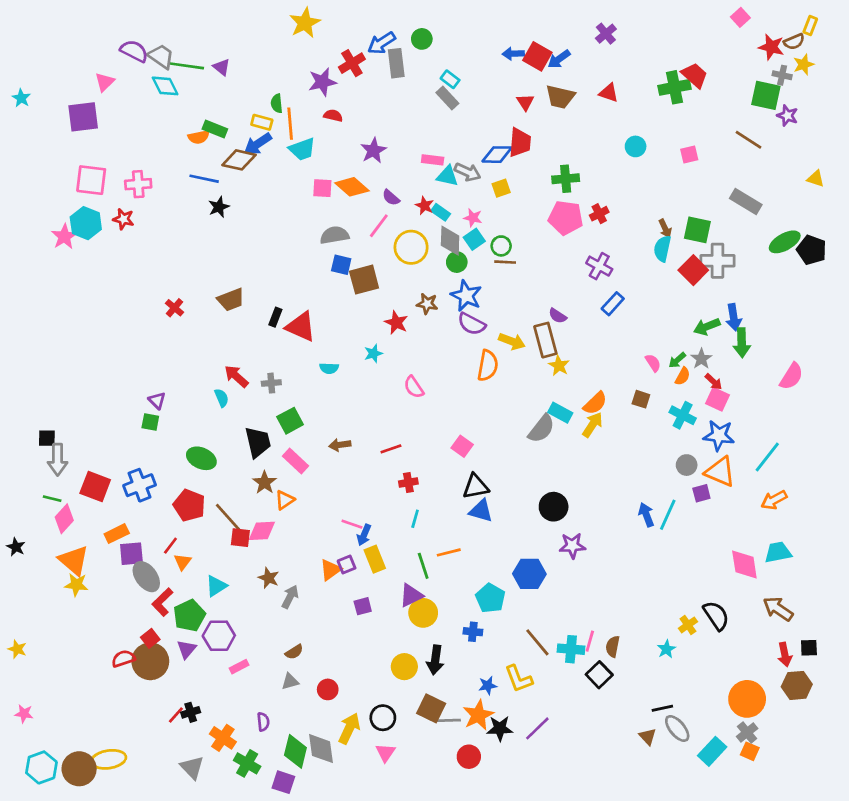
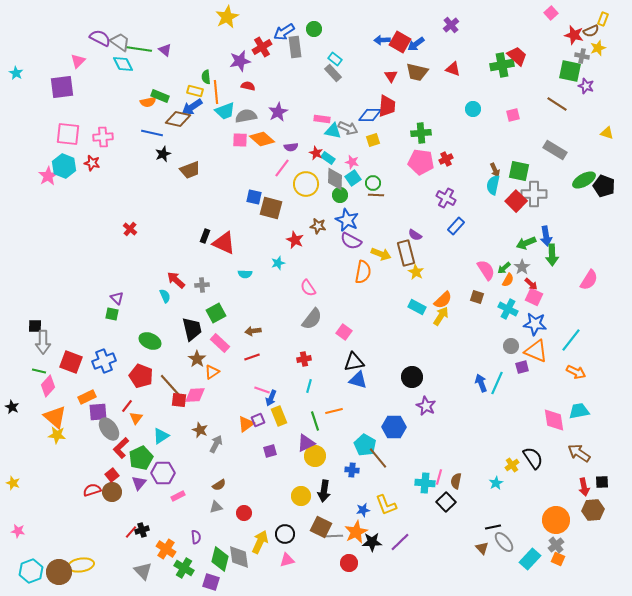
purple semicircle: (391, 198) -> (291, 147), turned -48
gray semicircle: (334, 235) -> (246, 116), moved
brown square: (364, 280) -> (271, 208), turned 30
brown trapezoid: (231, 300) -> (190, 170), moved
pink semicircle: (653, 363) -> (486, 270), size x1.5
gray semicircle: (541, 429) -> (312, 319), moved
red line: (391, 449) -> (252, 357), moved
orange arrow: (774, 500) -> (576, 372), turned -126
purple star: (572, 546) -> (426, 406), turned 30
brown line: (537, 642) -> (378, 458), moved
brown circle: (150, 661) -> (112, 492), size x0.7
pink triangle: (386, 753) -> (287, 560), turned 42

